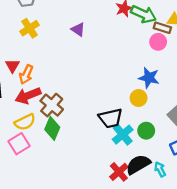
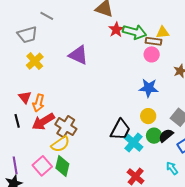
purple triangle: (78, 29) -> (78, 55), size x1.5
yellow circle: (139, 98) -> (148, 116), moved
black trapezoid: (111, 118) -> (120, 130), turned -40
yellow semicircle: (25, 122) -> (60, 144), moved
green diamond: (52, 128) -> (62, 166), moved
black semicircle: (138, 164) -> (166, 136), moved, size x0.7

